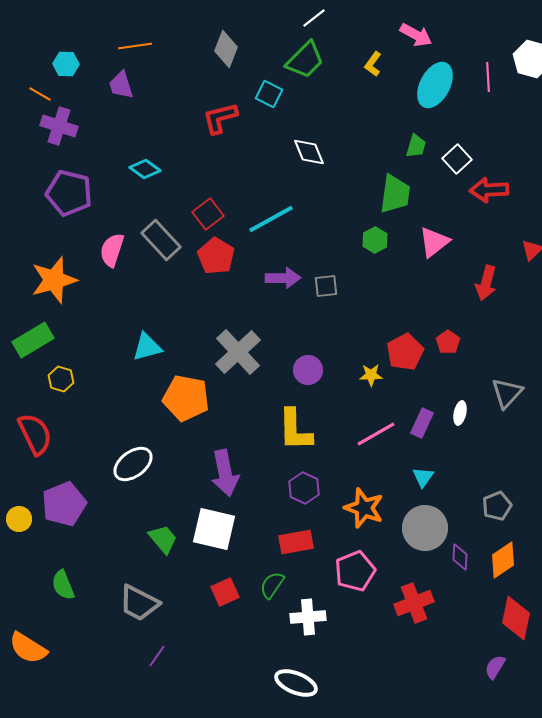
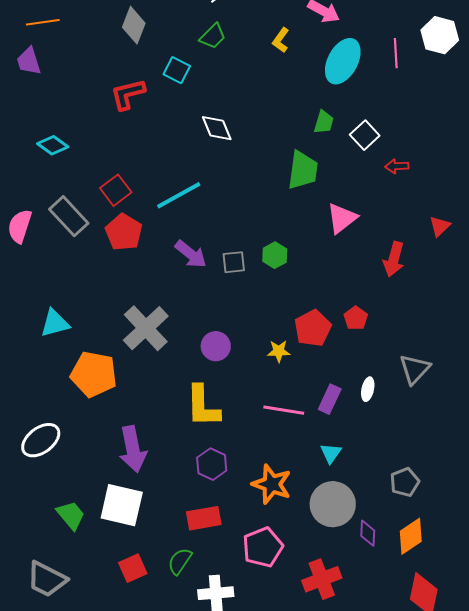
green trapezoid: (305, 60) -> (213, 36), size x0.7
red arrow: (489, 190) -> (397, 166), size x0.6
green hexagon: (375, 240) -> (275, 255), moved
purple arrow: (283, 278) -> (191, 254), turned 40
pink line: (376, 434) -> (284, 410), turned 39

